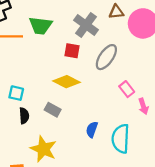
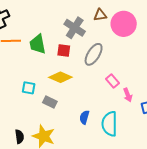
green trapezoid: (41, 26) -> (38, 44), moved, turned 75
cyan square: (16, 93) -> (29, 88), moved
black semicircle: (24, 116) -> (19, 137), moved

